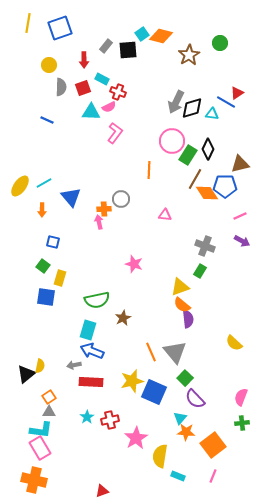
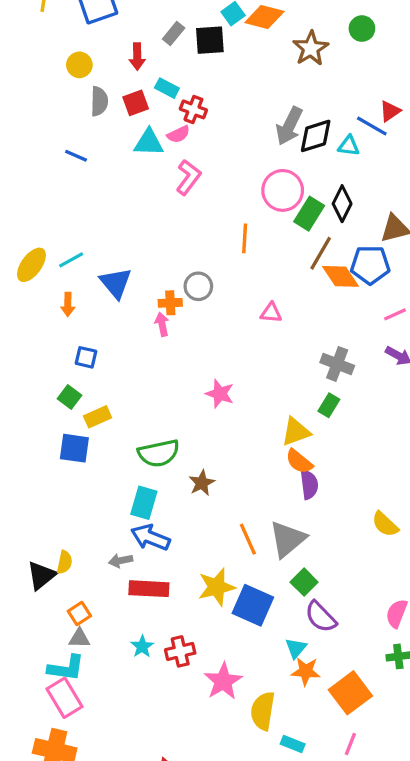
yellow rectangle: (60, 278) -> (98, 417), turned 49
gray triangle: (175, 352) -> (288, 539), turned 30

